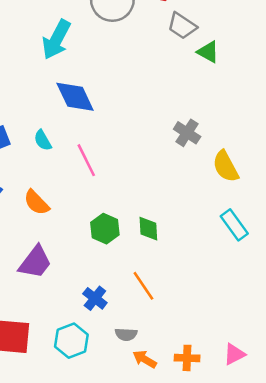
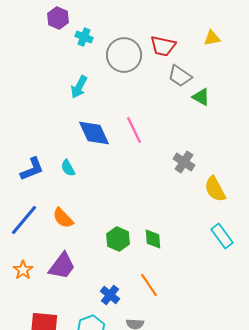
cyan arrow: (56, 40) -> (79, 87), size x0.7
pink line: (86, 160) -> (134, 130), moved

